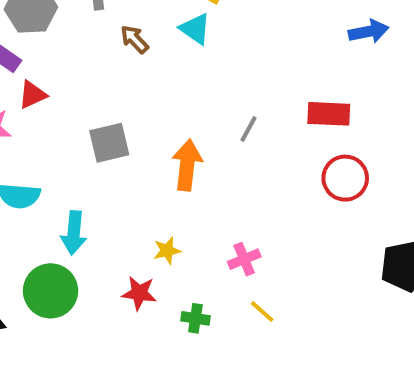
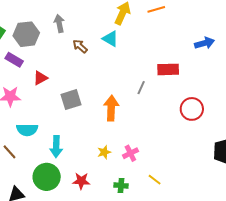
blue arrow: (369, 31) -> (204, 43), moved
red triangle: (32, 95) -> (40, 78), moved
red rectangle: (329, 114) -> (168, 69), moved
pink cross: (244, 259) -> (130, 153), moved
red star: (139, 293) -> (81, 181), moved

